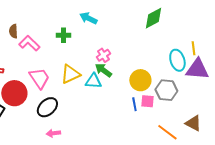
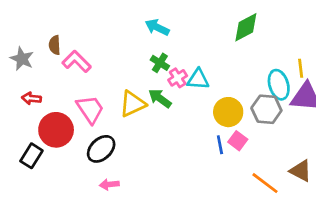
green cross: (63, 35) -> (160, 63), moved, turned 32
green arrow: (103, 70) -> (160, 98), moved
cyan triangle: (93, 81) -> (198, 79), moved
gray hexagon: (166, 90) -> (266, 109), moved
pink square: (147, 101) -> (238, 141), turned 32

